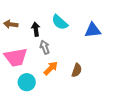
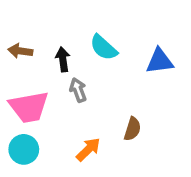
orange arrow: (51, 68) -> (88, 149), moved
cyan circle: (27, 82) -> (24, 149), moved

